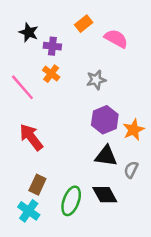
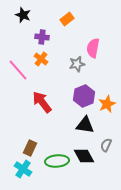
black star: (29, 32) -> (23, 15), moved
pink semicircle: (116, 39) -> (93, 48), moved, turned -108
red arrow: (31, 137) -> (42, 102), moved
gray semicircle: (131, 170) -> (106, 145), moved
green ellipse: (71, 201) -> (57, 161), turned 65

